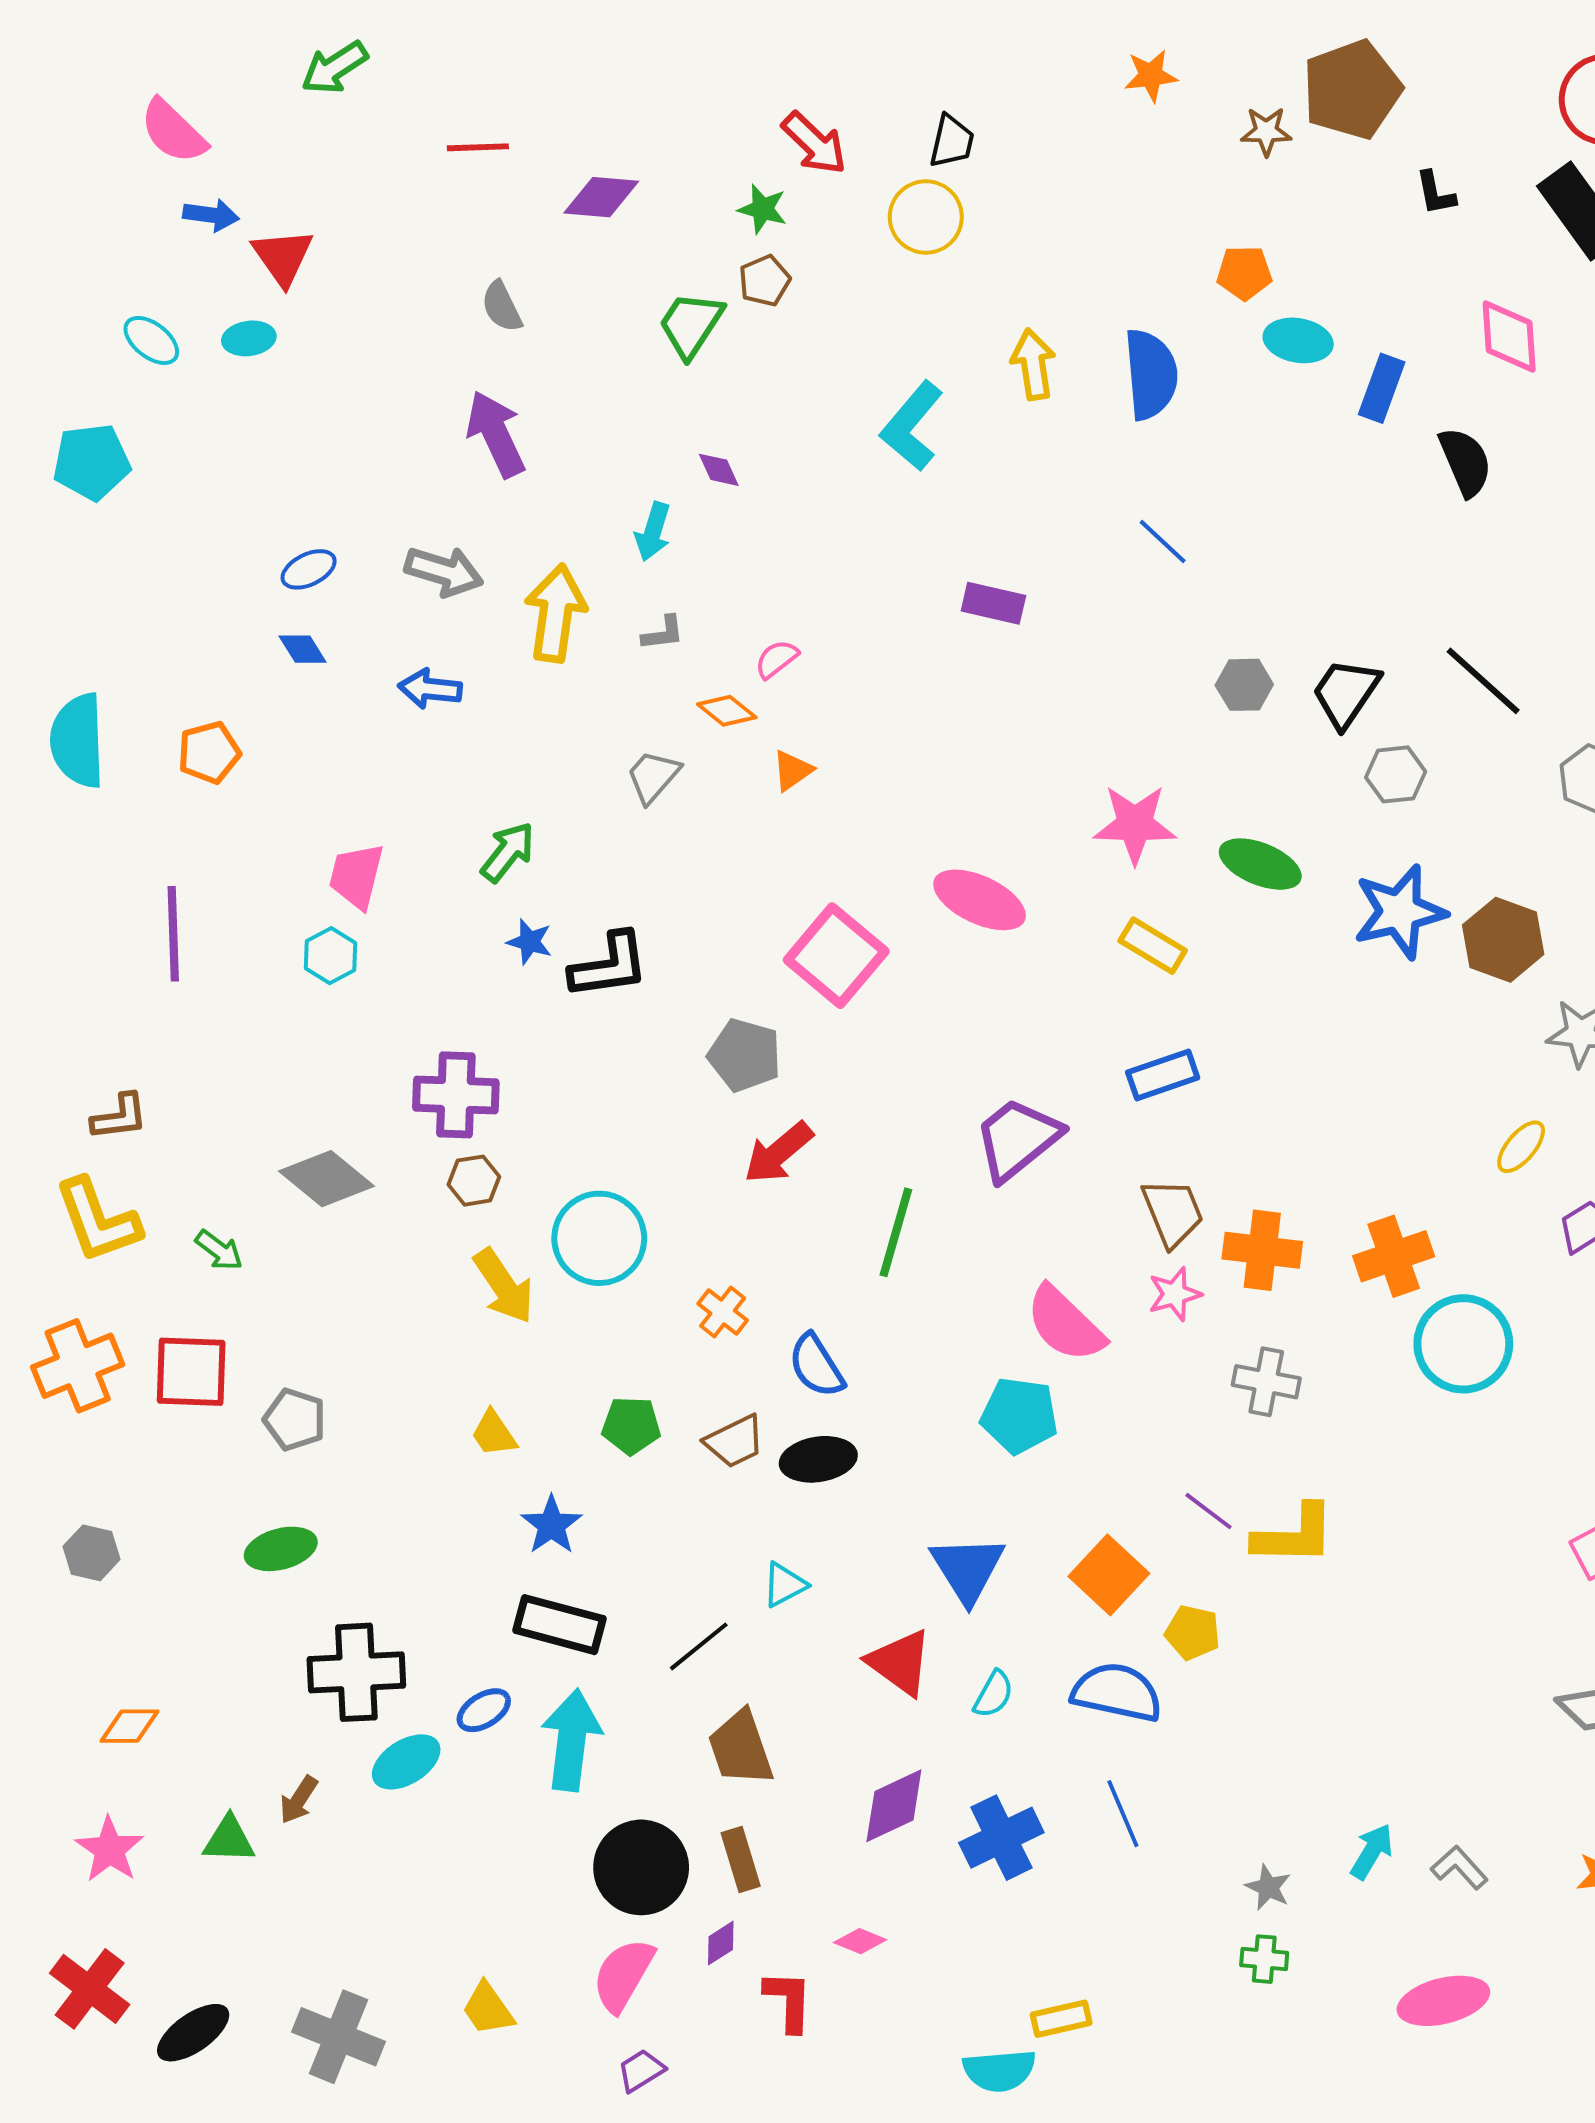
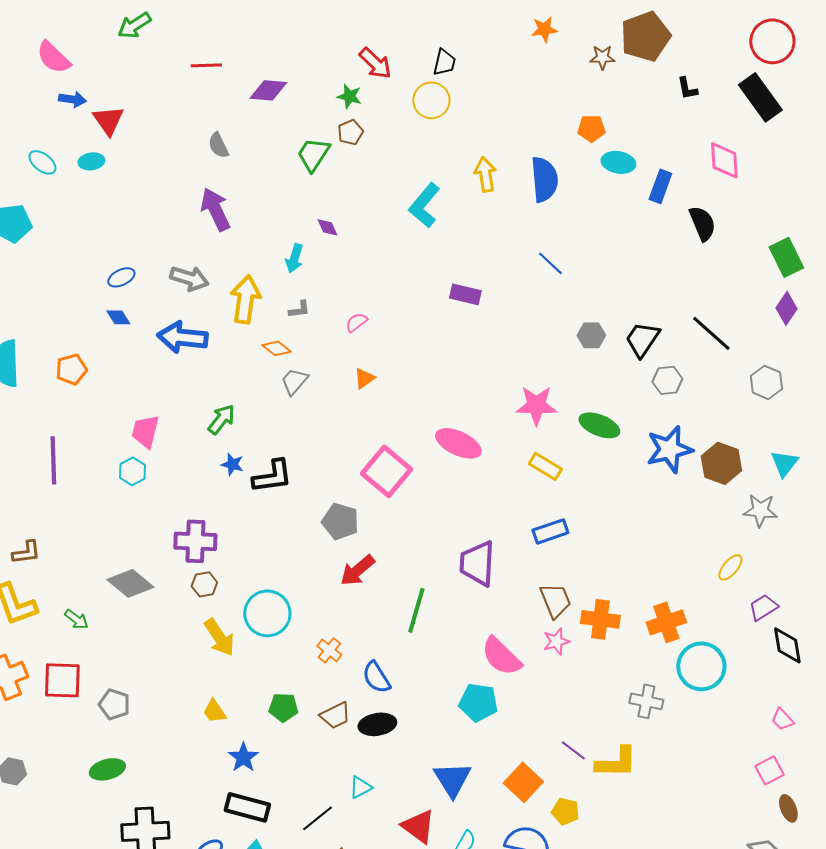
blue arrow: (430, 689) -> (182, 337), size x1.6
orange diamond: (727, 711) -> (276, 348), moved
purple trapezoid: (1017, 1139) -> (477, 563), turned -48
gray cross: (1266, 1382) -> (646, 701), moved

